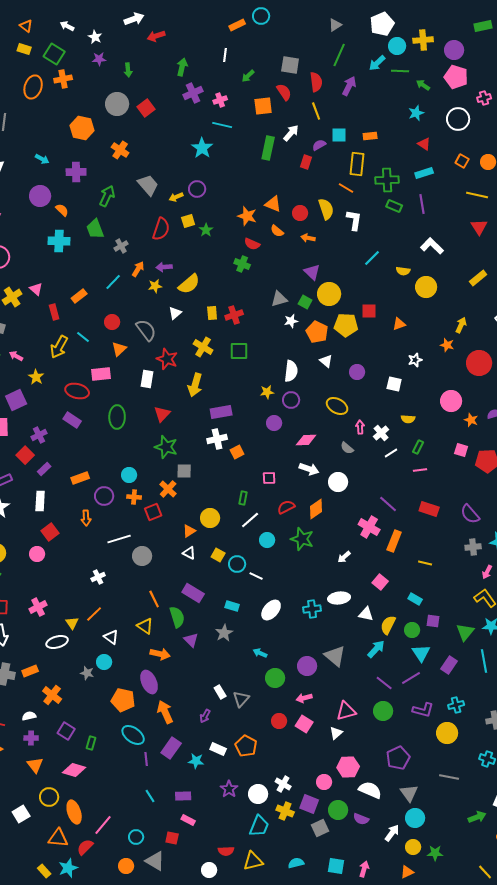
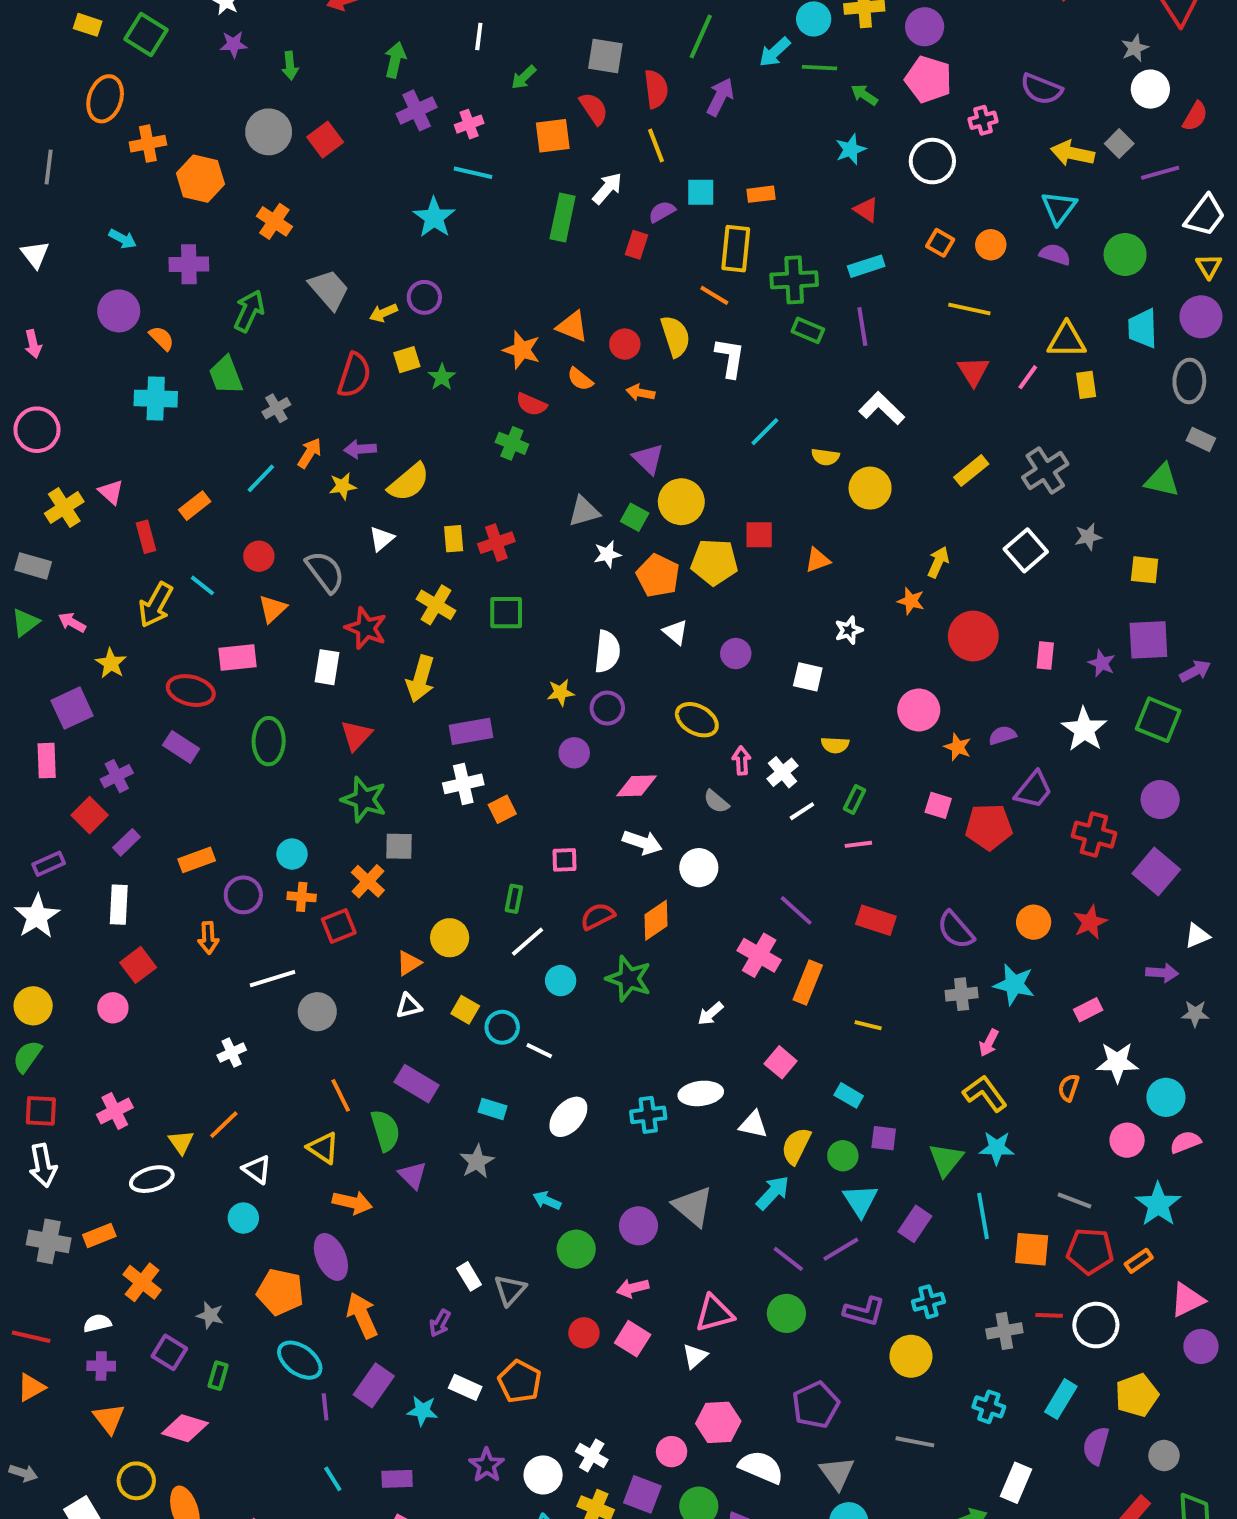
orange cross: (63, 79) -> (148, 144), moved
white triangle: (189, 553) -> (409, 1006), turned -40
gray star: (87, 673) -> (210, 1315), moved

